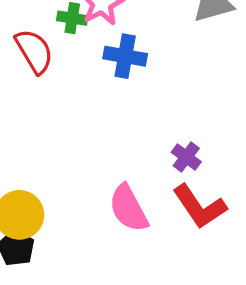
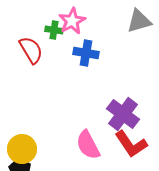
purple cross: (186, 157) -> (123, 114), size x1.8

